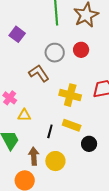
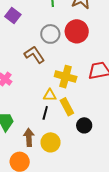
red circle: (81, 50) -> (77, 31), size x1.5
yellow triangle: (24, 115) -> (50, 95), moved
yellow rectangle: (72, 125) -> (67, 107), turned 42

